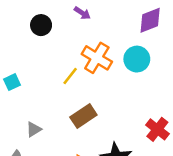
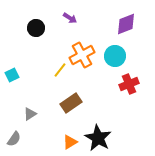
orange cross: (97, 58) -> (82, 55), turned 30
red cross: (157, 129) -> (129, 84), moved, turned 30

